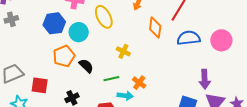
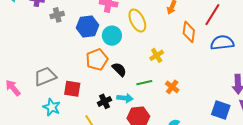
gray cross: (11, 19) -> (57, 15), moved
yellow cross: (123, 51) -> (157, 55), turned 32
cyan arrow: (125, 96) -> (125, 98), moved

